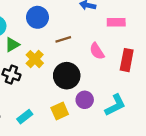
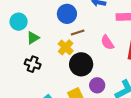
blue circle: (37, 17) -> (67, 14), moved
yellow cross: (35, 59) -> (66, 47), moved

